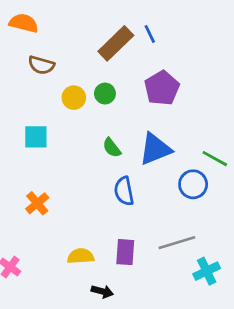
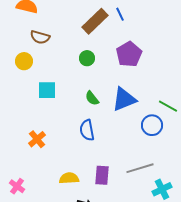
yellow circle: (74, 98) -> (24, 61), moved
cyan square: (36, 137) -> (47, 90), moved
blue semicircle: (124, 191) -> (87, 130), moved

